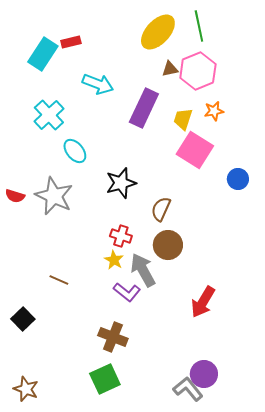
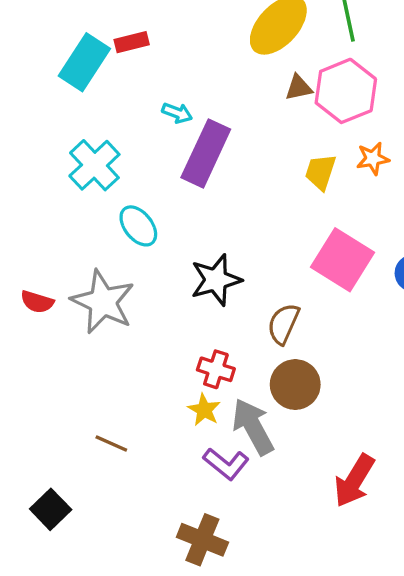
cyan arrow: (98, 84) -> (177, 113), size x0.6
purple rectangle: (144, 108) -> (206, 153), moved
pink square: (195, 150) -> (342, 260), moved

